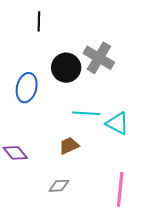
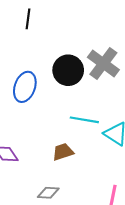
black line: (39, 21) -> (28, 19), moved

